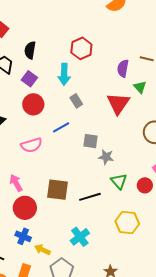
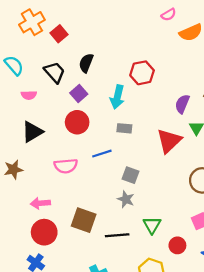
gray rectangle: (76, 101) -> (124, 128), turned -64
gray star: (106, 157) -> (126, 199), moved
pink arrow: (16, 183) -> (40, 203), turned -78
red circle: (145, 185) -> (177, 245), moved

